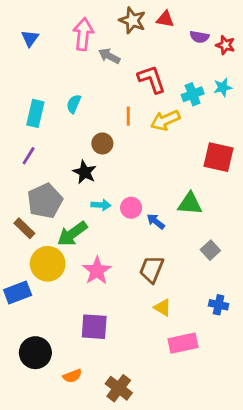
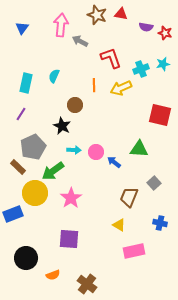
brown trapezoid: (152, 269) -> (129, 197), moved

